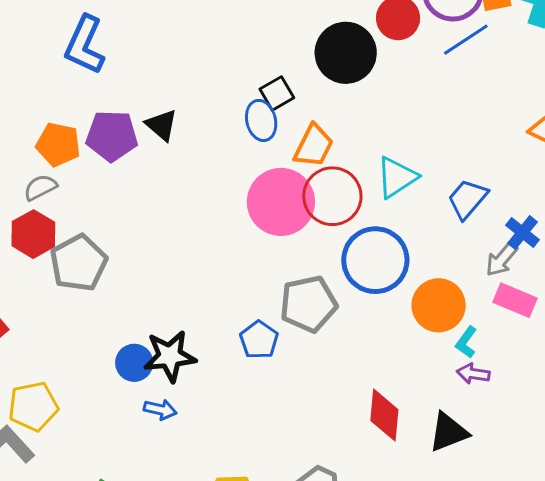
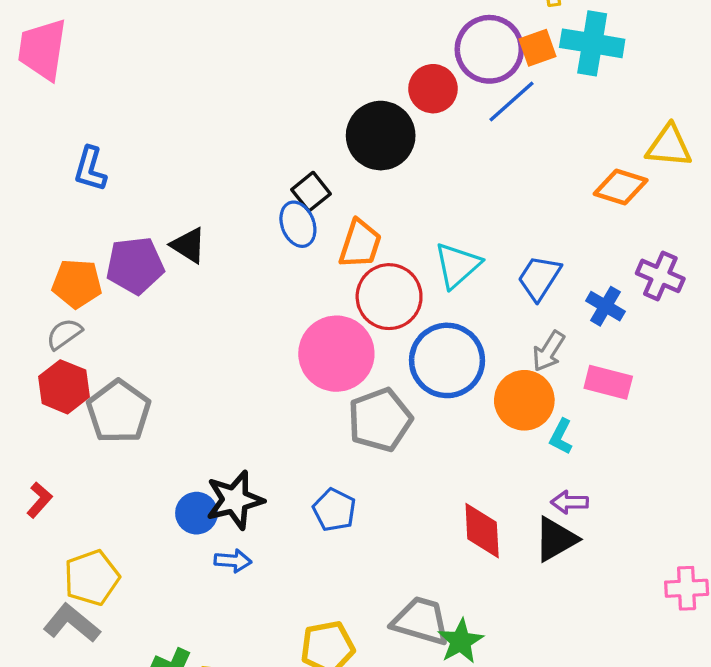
blue L-shape: (85, 45) -> (90, 169), size x0.7
pink circle: (281, 202) -> (336, 354), moved
gray arrow: (502, 259) -> (548, 351), moved
blue pentagon: (259, 340) -> (334, 510), moved
purple arrow: (473, 374) -> (570, 502), moved

